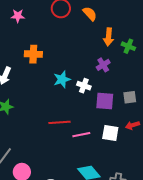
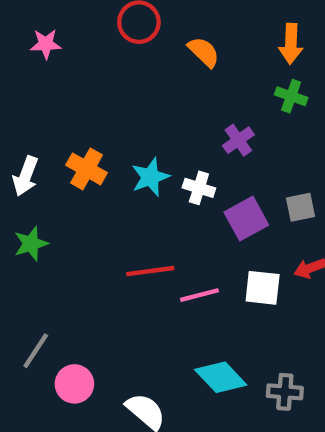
orange semicircle: (90, 14) -> (204, 52), moved
orange arrow: (109, 37) -> (291, 44), moved
orange cross: (33, 54) -> (87, 169), moved, turned 30
purple square: (105, 101) -> (246, 219), turned -30

